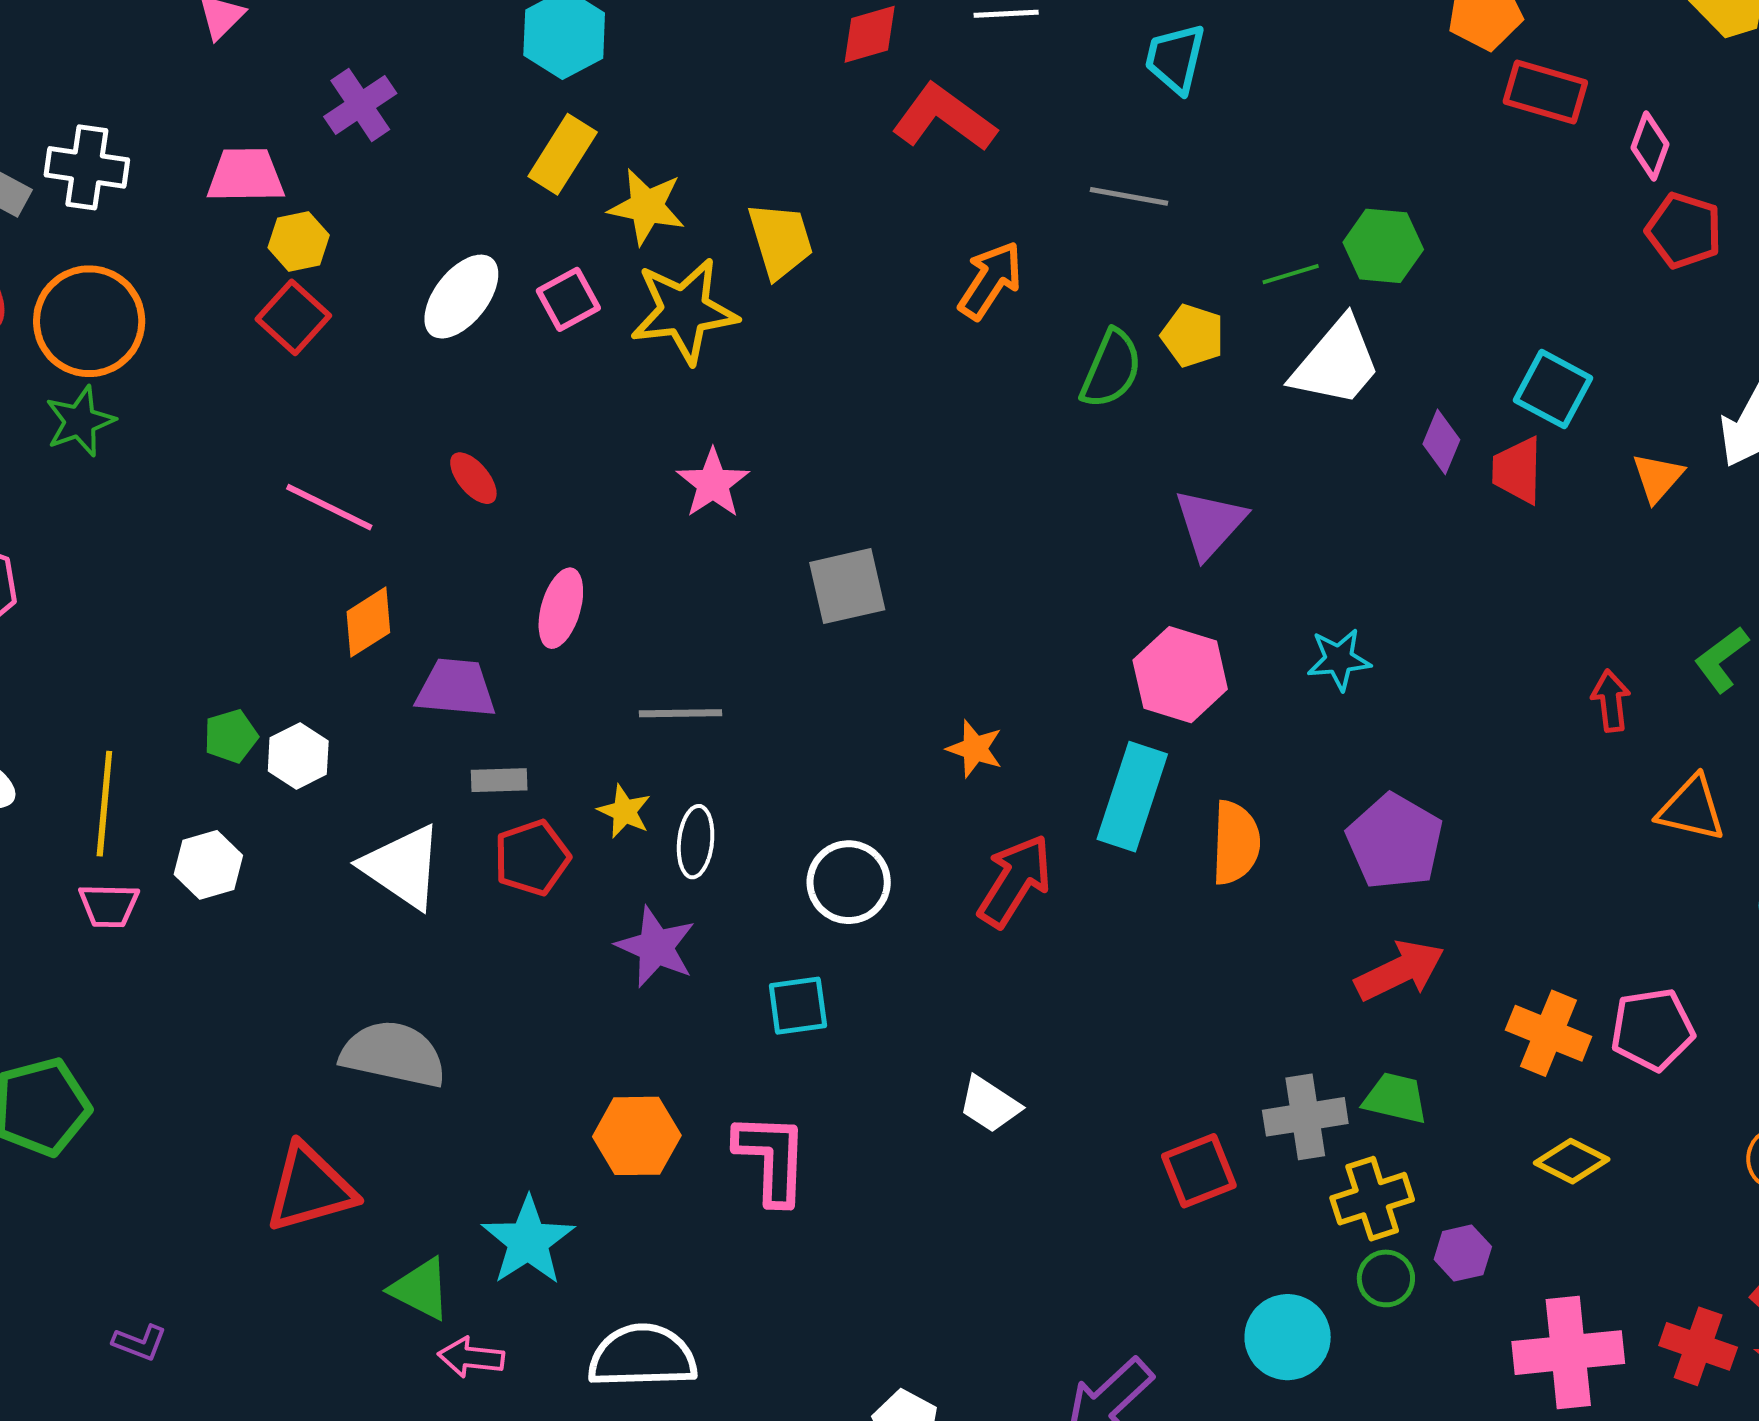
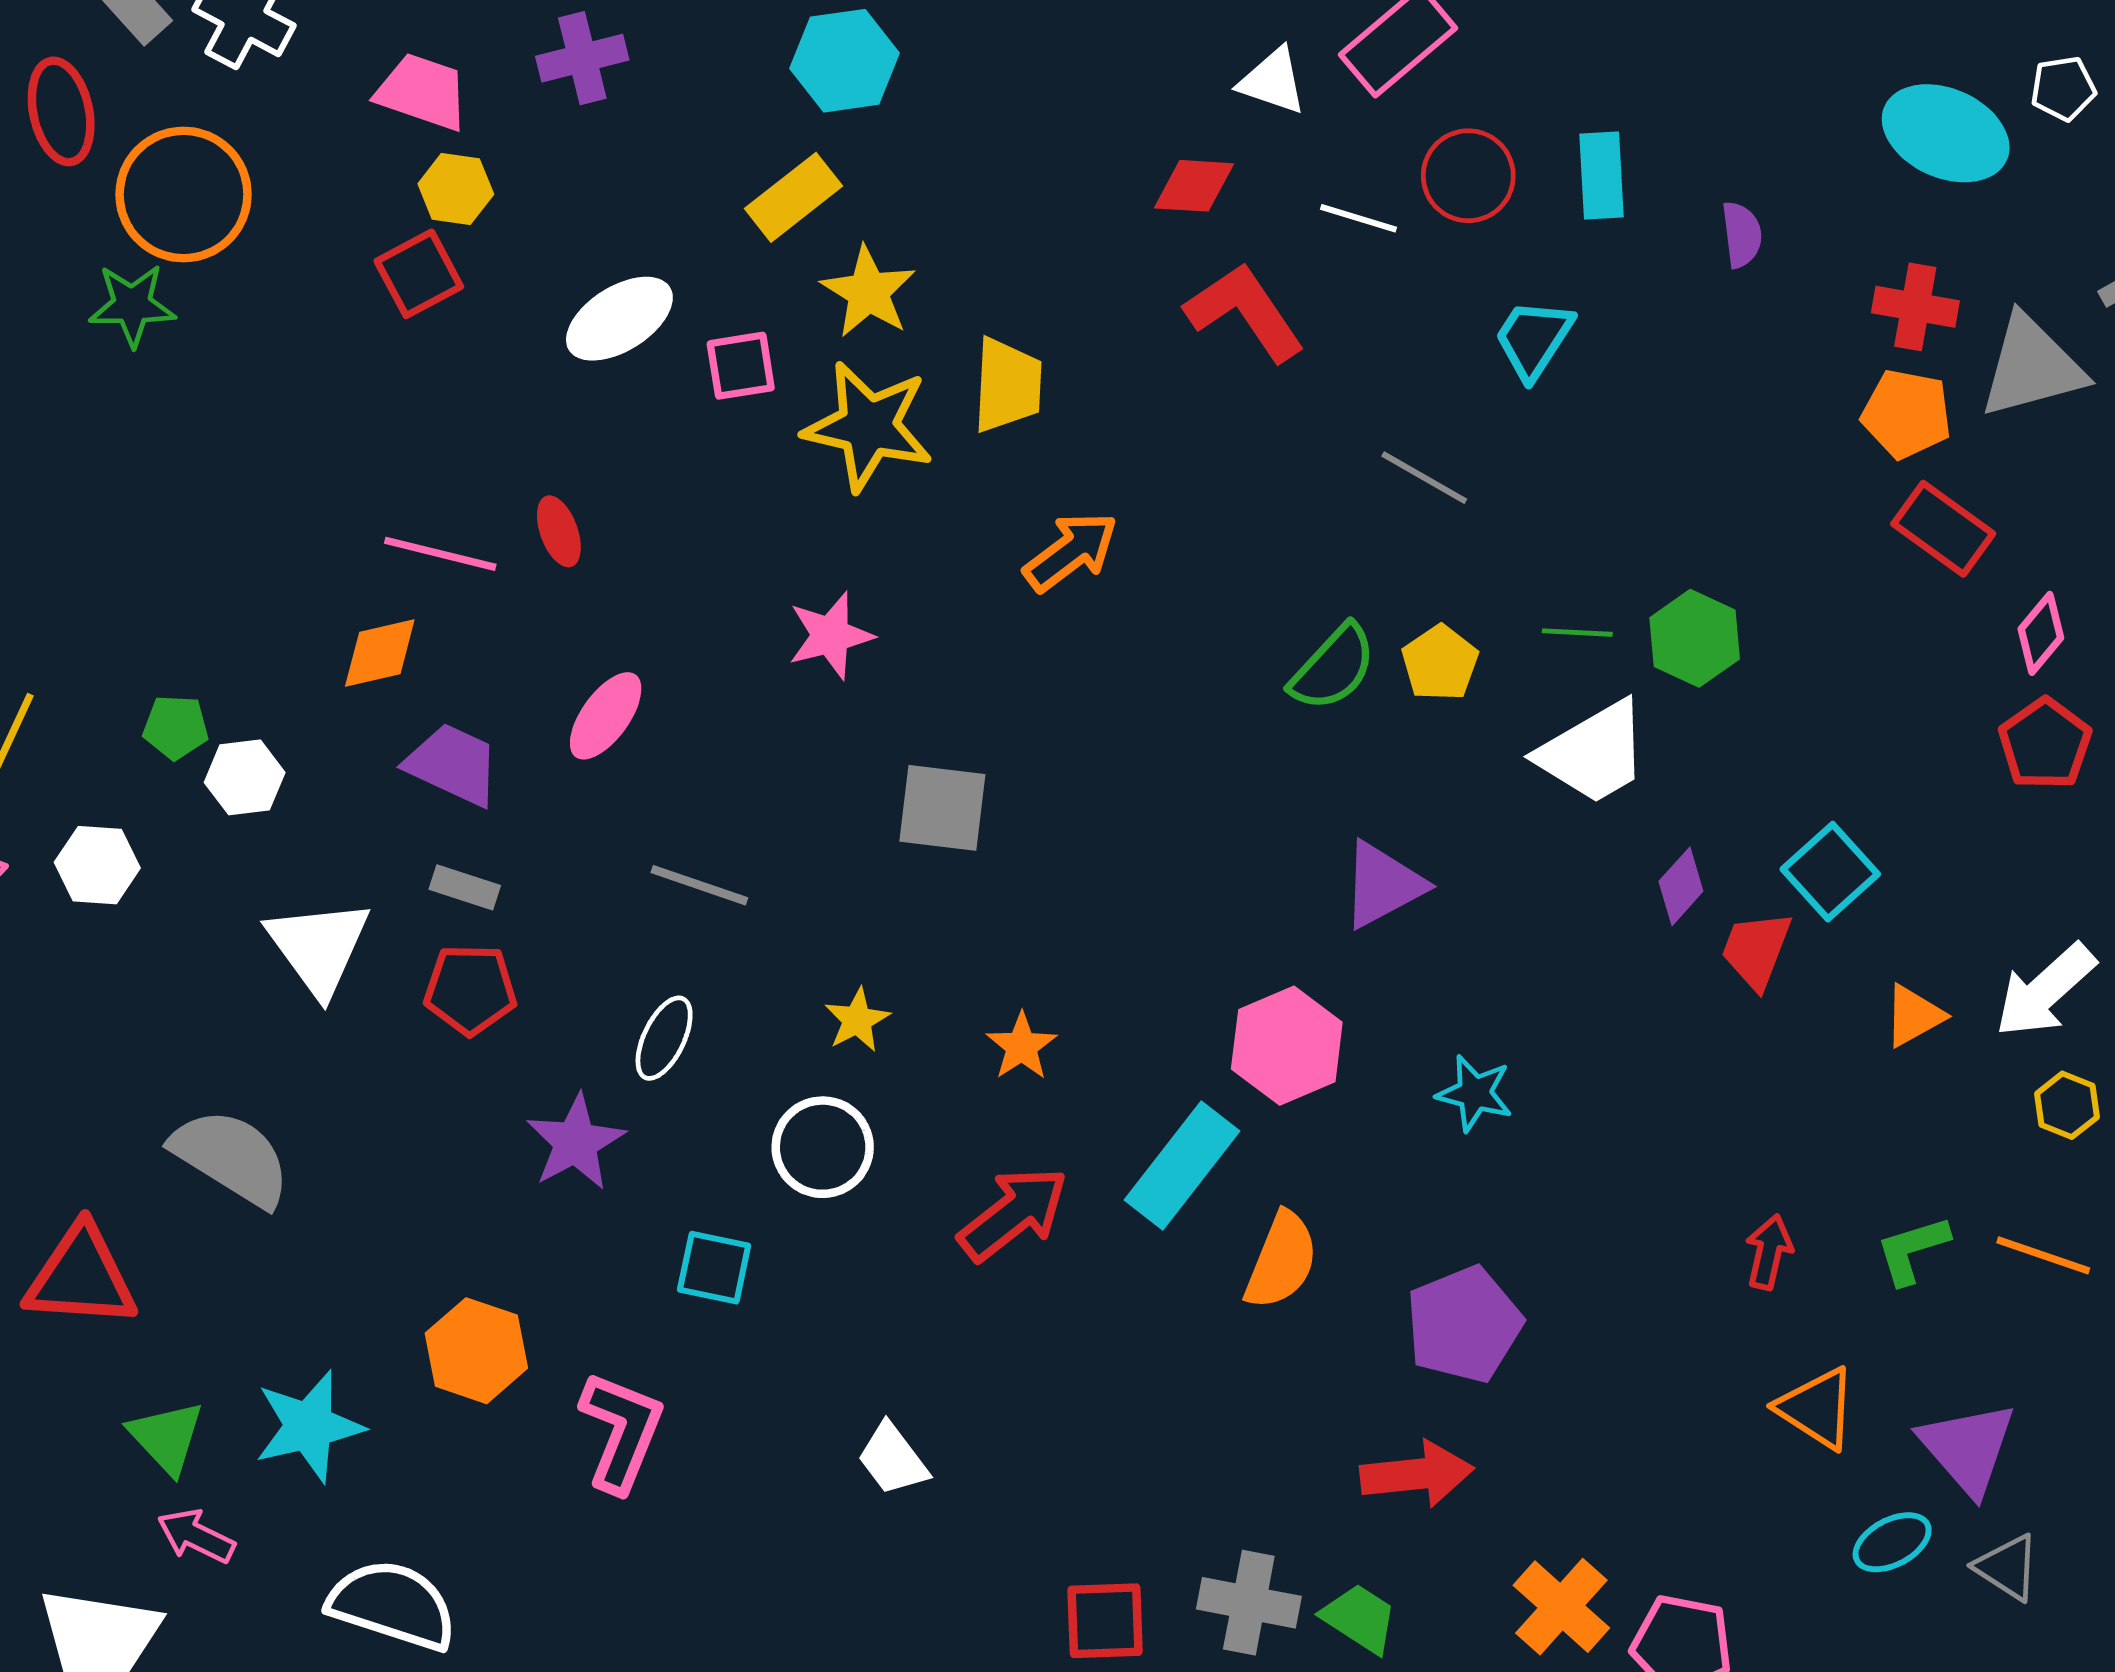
orange arrow: (990, 280) -> (1071, 552), moved
pink line: (329, 507) -> (440, 554), moved, turned -32
yellow star: (624, 811) -> (857, 1020), moved

